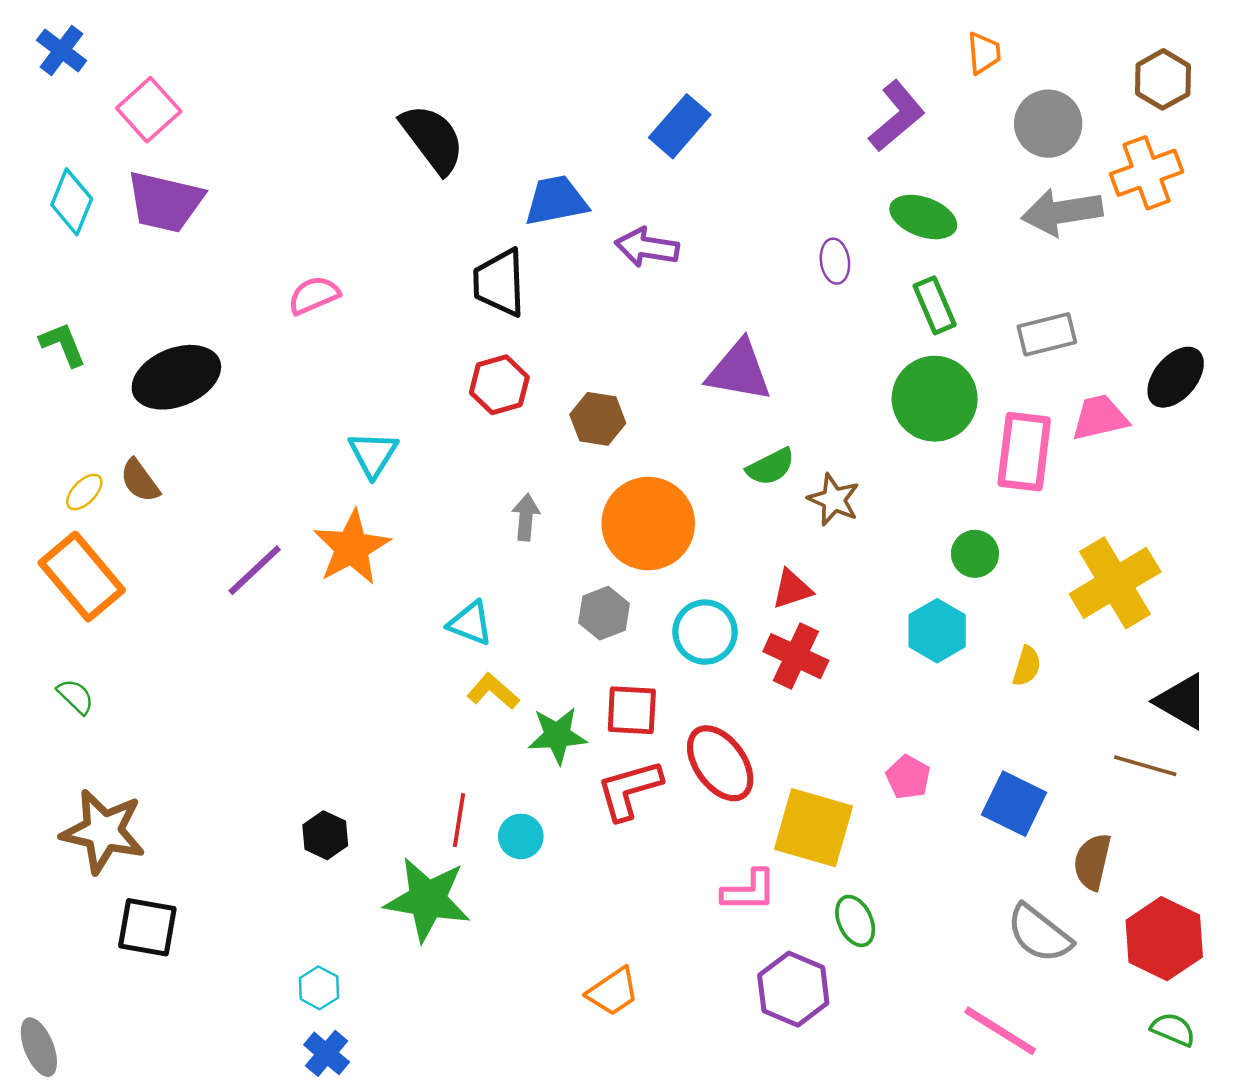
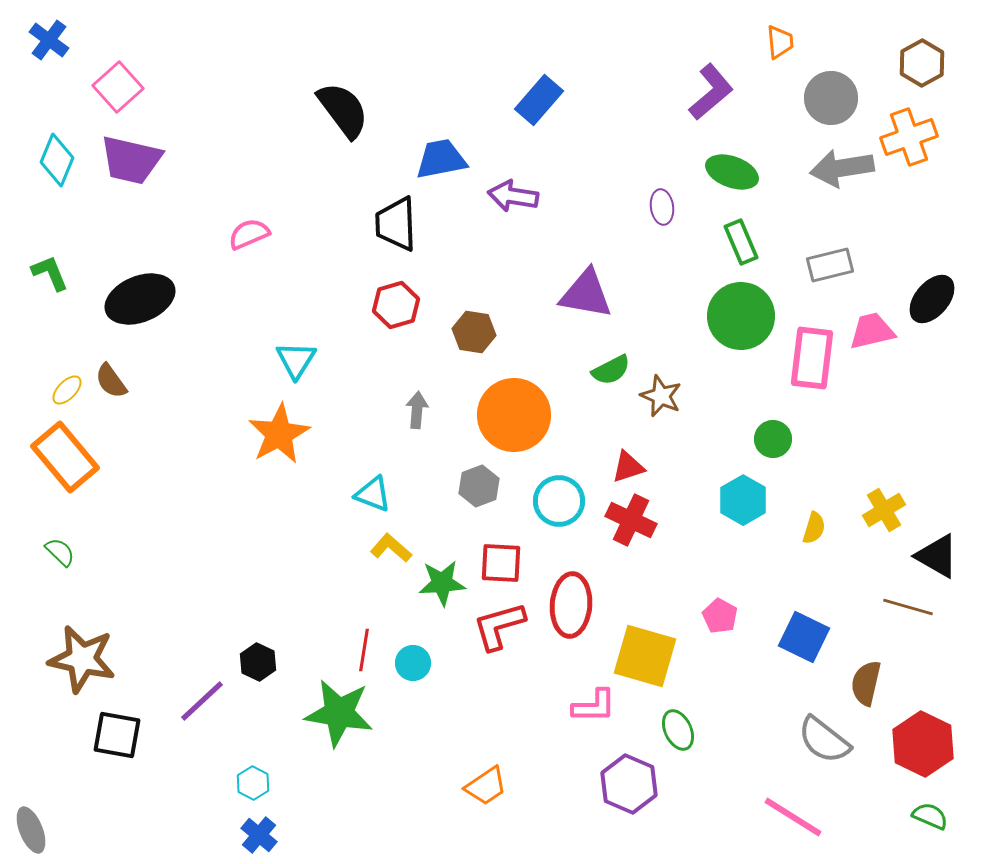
purple line: (255, 570) -> (202, 701), moved
yellow cross: (1115, 583) -> (884, 510), moved, size x0.6
red ellipse: (720, 763) -> (571, 605), turned 40

